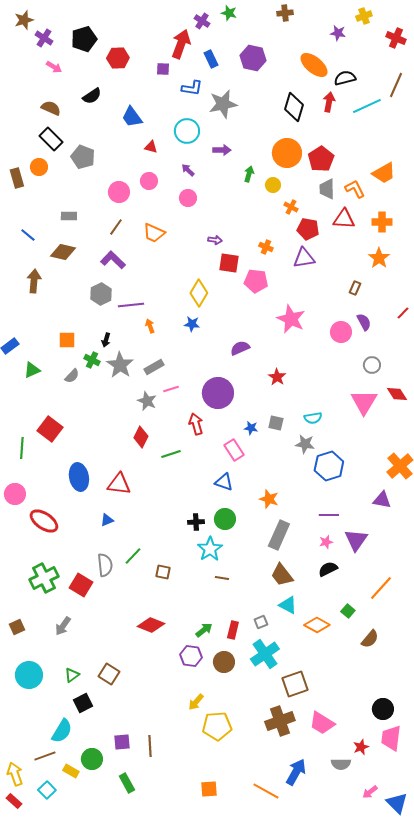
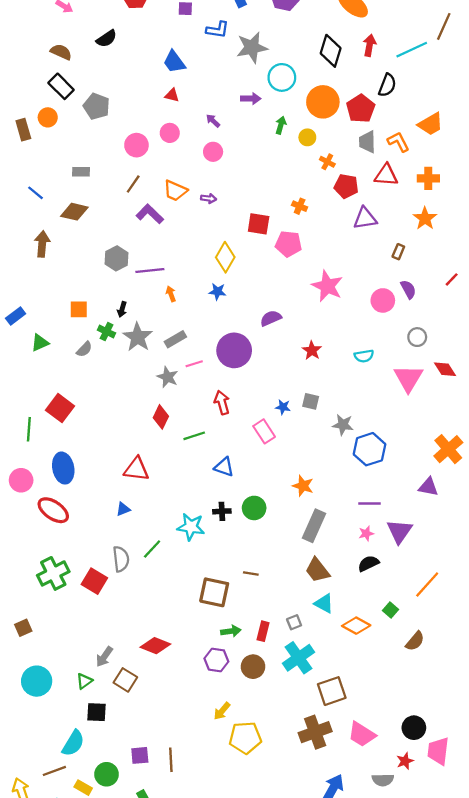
black semicircle: (345, 78) -> (387, 85), moved, turned 125
blue trapezoid: (132, 117) -> (174, 62), moved
cyan circle: (187, 131) -> (282, 77), moved
purple arrow: (215, 240) -> (209, 198), moved
purple triangle: (304, 258) -> (365, 218), moved
purple L-shape: (113, 260) -> (150, 214), moved
purple circle: (218, 393) -> (234, 350), moved
cyan semicircle: (313, 418) -> (364, 356), moved
blue ellipse: (79, 477) -> (63, 468), moved
blue triangle: (224, 482) -> (224, 467), moved
cyan star: (210, 549) -> (191, 527), moved, turned -30
brown square: (163, 572) -> (214, 592), moved, size x1.8
red diamond: (151, 625) -> (155, 646), moved
gray arrow: (63, 626) -> (104, 657), moved
green arrow: (204, 630) -> (231, 631), turned 30
black square: (83, 703) -> (97, 712), turned 30
black circle: (383, 709) -> (414, 728), moved

